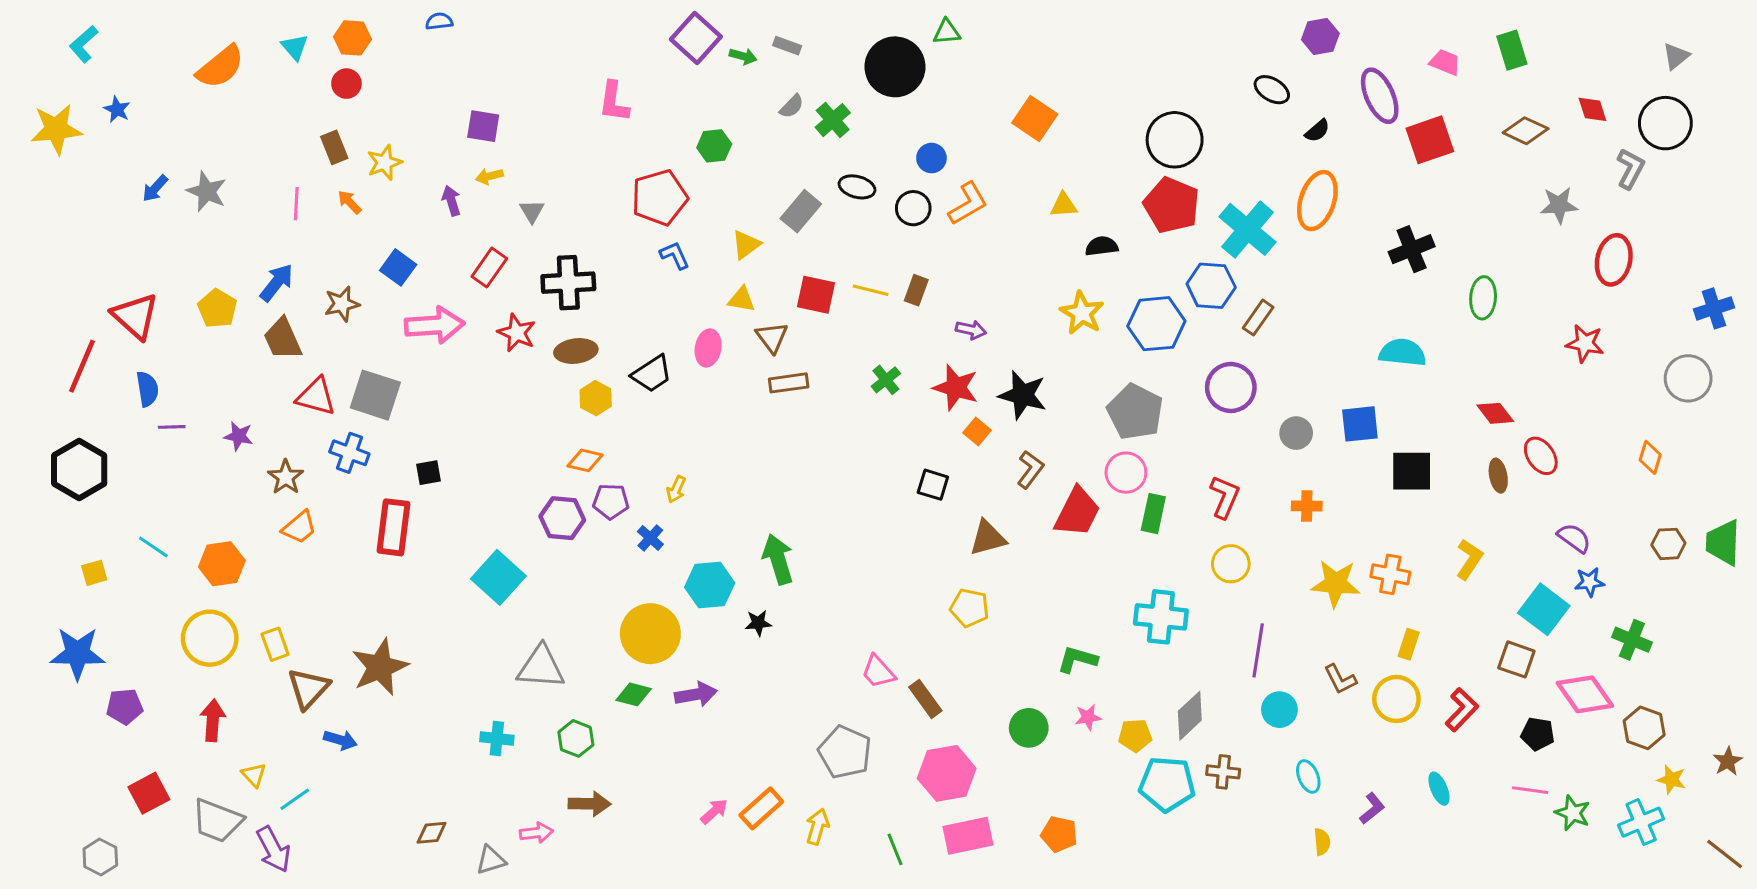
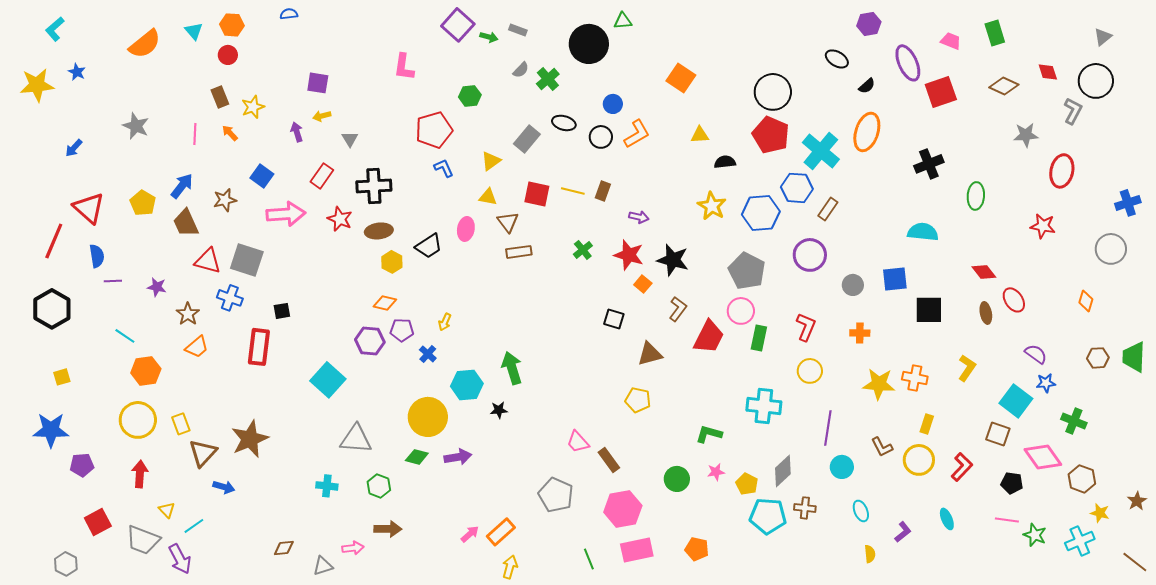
blue arrow: (155, 188) -> (74, 148), moved
cyan line: (153, 547) -> (125, 336), moved
yellow pentagon: (1135, 735) -> (747, 484), turned 30
yellow arrow: (817, 827) -> (510, 567), moved

